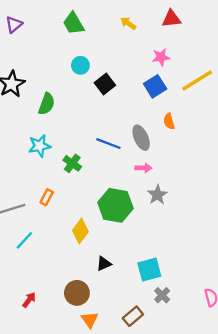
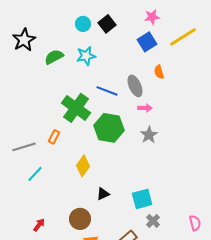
black square: (105, 84) -> (107, 24), moved
green semicircle: (47, 104) -> (54, 57), turned -138
cyan star: (40, 146) -> (86, 56), moved
green cross: (72, 163) -> (76, 108), size x1.8
pink arrow: (143, 168) -> (145, 108), moved
green hexagon: (115, 205) -> (109, 128), moved

